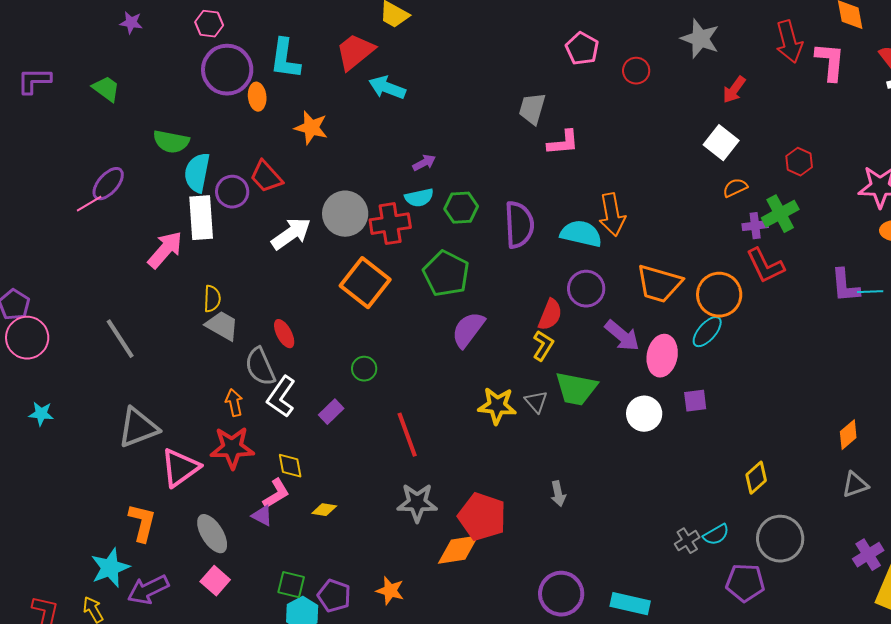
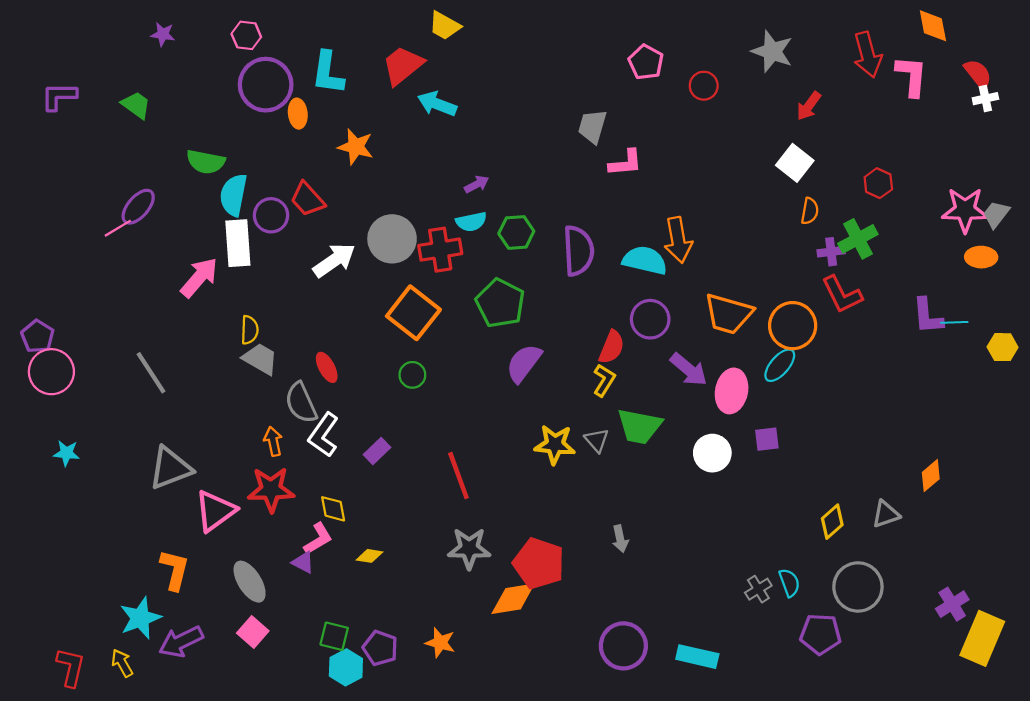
orange semicircle: (735, 188) -> (810, 211), turned 125
green circle: (364, 369) -> (412, 375), moved
gray triangle: (855, 485) -> (886, 514), moved
cyan semicircle: (716, 535) -> (789, 583), turned -80

